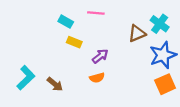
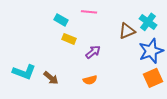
cyan L-shape: (26, 78) -> (24, 72), turned 65
orange semicircle: (97, 78) -> (90, 80), moved

